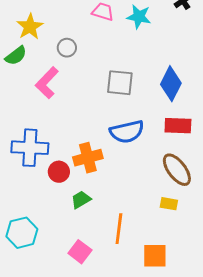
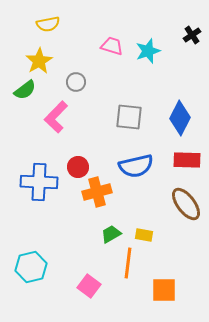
cyan star: (139, 17) -> (148, 51), turned -30
red circle: (59, 172) -> (78, 167), moved
green trapezoid: (81, 200) -> (111, 234), moved
yellow rectangle: (169, 204) -> (144, 235), moved

